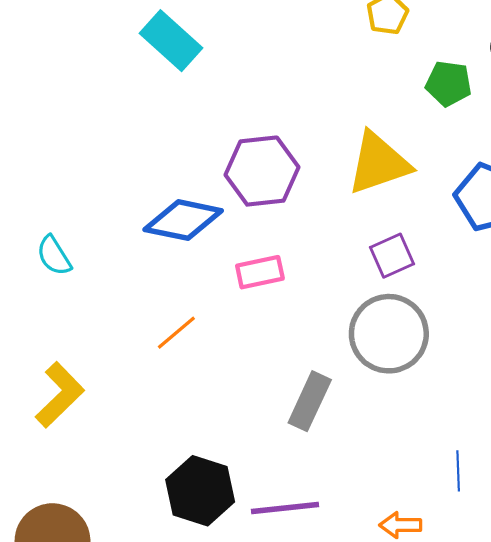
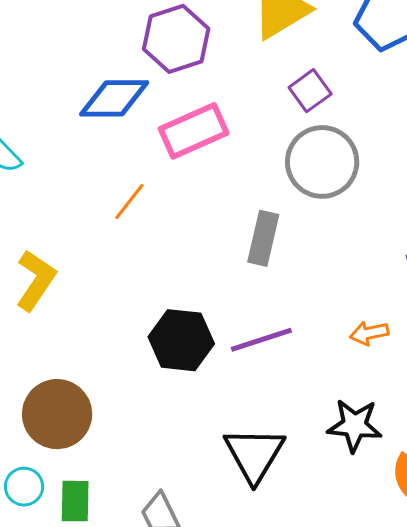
pink rectangle: (260, 272) -> (194, 131), size x1.5

